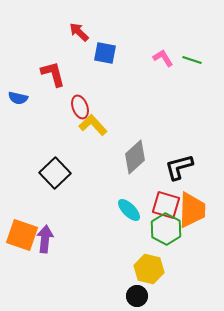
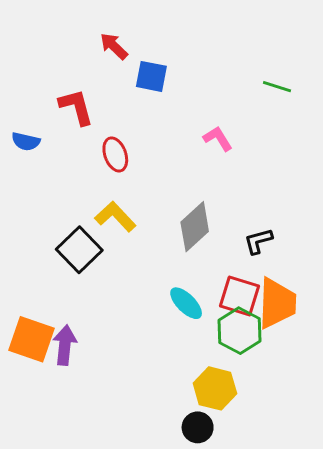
pink L-shape: (163, 58) -> (218, 139), moved
yellow L-shape: (93, 125) -> (115, 217), moved
black L-shape: (179, 167) -> (258, 241), size x0.7

